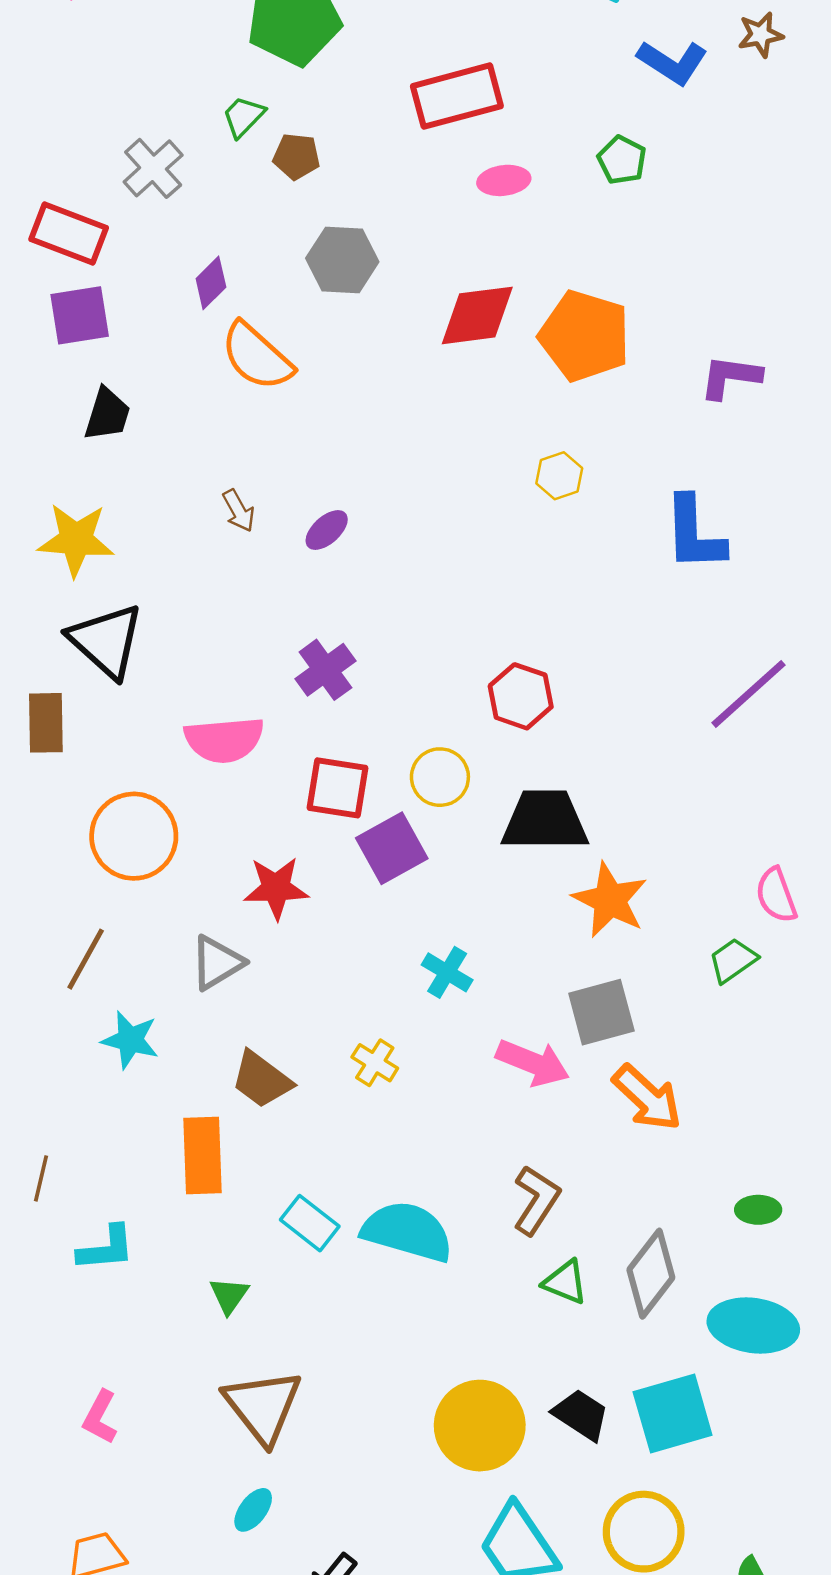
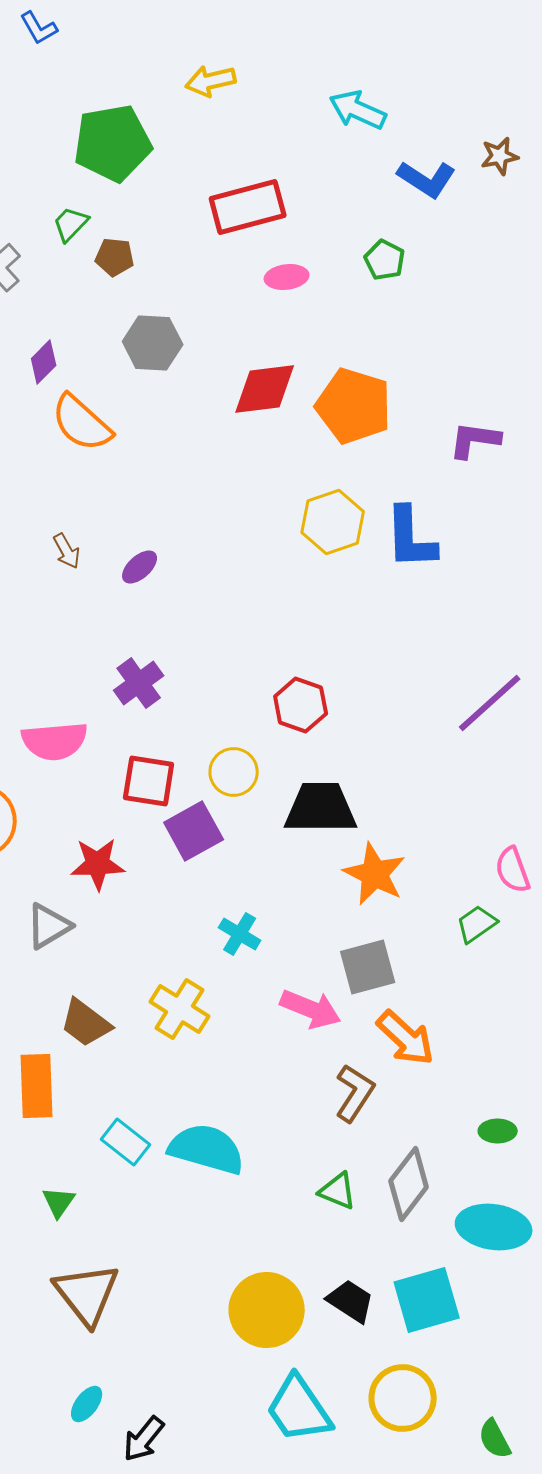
yellow hexagon: (559, 476) -> (333, 522), size x1.6
blue L-shape: (694, 534) -> (411, 538), moved
yellow cross: (375, 1063) -> (180, 1009), size x1.5
brown L-shape: (536, 1200) -> (355, 1093), moved
cyan ellipse: (253, 1510) -> (87, 1404), moved

